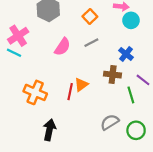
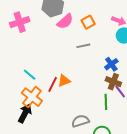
pink semicircle: (62, 47) -> (65, 21), moved
cyan line: (14, 53) -> (30, 75), moved
brown cross: (113, 75) -> (113, 82), moved
orange cross: (35, 92) -> (32, 97), moved

